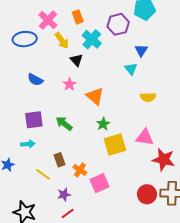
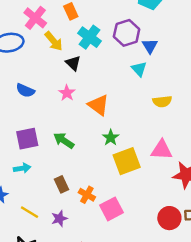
purple hexagon: (118, 24) -> (127, 33), moved
yellow line: (43, 174) -> (30, 212), moved
purple star: (64, 195) -> (59, 218), moved

